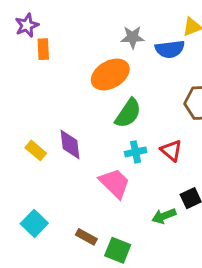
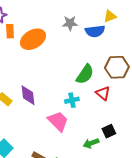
orange ellipse: (110, 74) -> (33, 39), moved
green semicircle: (128, 113) -> (85, 74), moved
red triangle: (171, 150) -> (103, 93), moved

